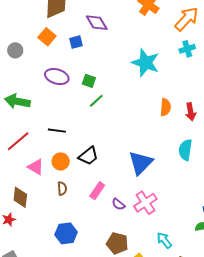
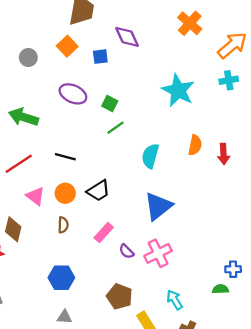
cyan semicircle: (185, 150) -> (150, 156), moved

